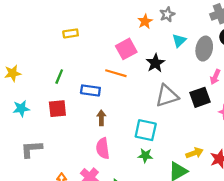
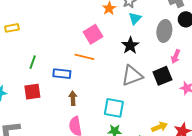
yellow rectangle: (71, 33) -> (12, 28), moved
cyan triangle: (179, 40) -> (135, 18), moved
black star: (155, 63) -> (130, 45), moved

